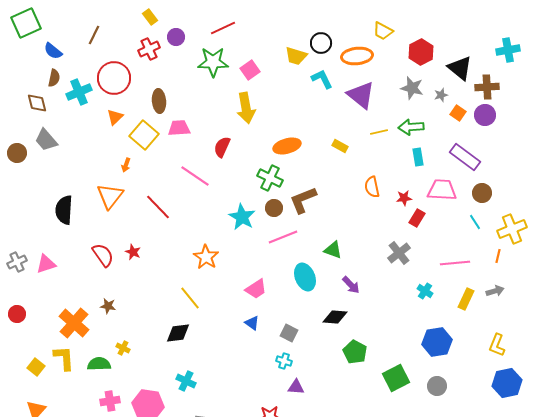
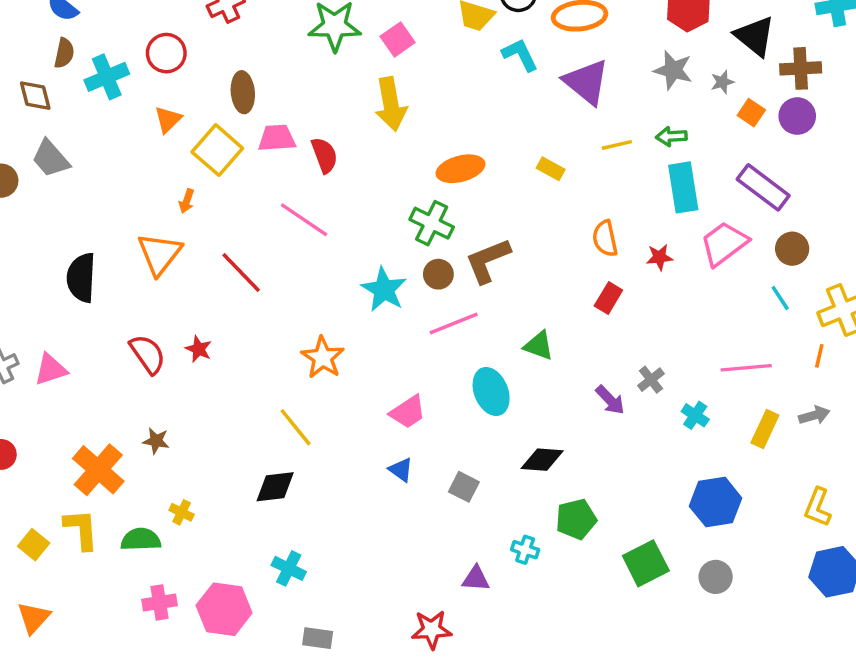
red circle: (114, 78) -> (166, 53), size x0.7
green arrow: (411, 127) -> (671, 136), size x0.7
red semicircle: (222, 147) -> (324, 155), moved, turned 135
cyan rectangle: (418, 157) -> (683, 187), size x1.6
pink trapezoid: (442, 190) -> (724, 244), turned -40
red rectangle: (417, 218) -> (608, 298), moved
gray cross: (399, 253) -> (651, 380), moved, size x0.7
purple arrow: (351, 285) -> (610, 400), moved
green pentagon: (355, 352) -> (576, 519), turned 30
cyan cross: (284, 361) -> (525, 550), moved

